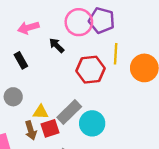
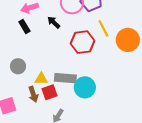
yellow line: (116, 54) -> (103, 28), turned -30
black rectangle: (21, 60) -> (24, 27), moved
gray rectangle: (69, 112) -> (65, 78), turned 50

